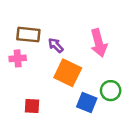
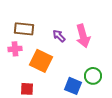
purple arrow: (56, 45) -> (59, 36), moved
orange square: (68, 73) -> (41, 61), moved

